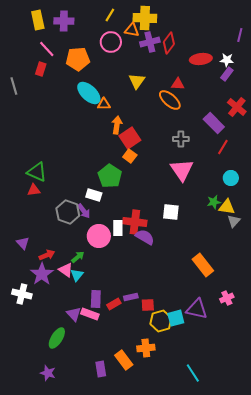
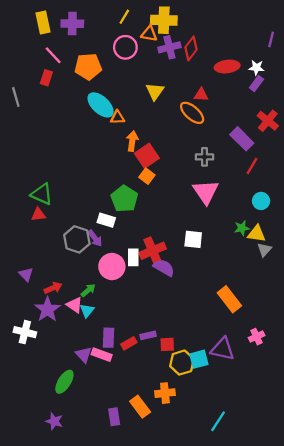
red cross: (135, 222) -> (153, 251), turned -30
cyan line: (193, 373) -> (218, 421), turned 66

